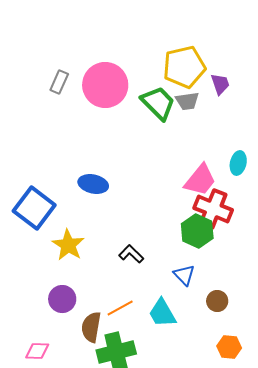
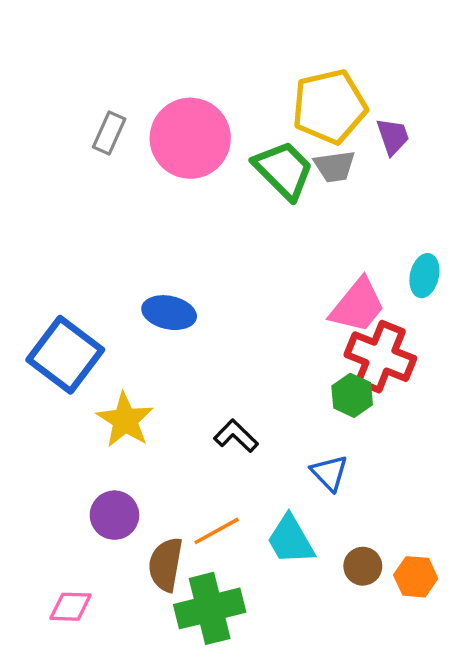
green hexagon: (197, 231) -> (352, 395), size x0.7
brown circle: (217, 301) -> (363, 566), moved
orange hexagon: (229, 347) -> (416, 577), moved

